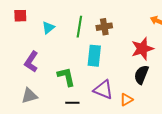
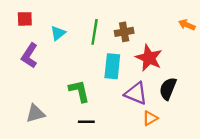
red star: (142, 49) -> (149, 58), moved, turned -30
purple L-shape: (31, 62) -> (30, 56), moved
purple triangle: (103, 90) -> (136, 93), moved

